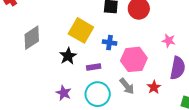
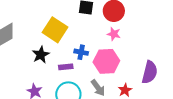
pink star: (169, 41) -> (114, 34), moved
blue cross: (110, 43) -> (81, 52), moved

